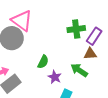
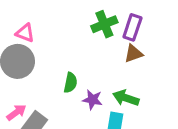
pink triangle: (22, 21) -> (25, 33), size x0.6
green arrow: (79, 70) -> (126, 98), moved

